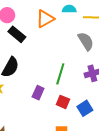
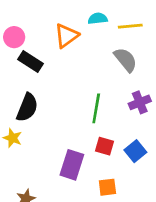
purple rectangle: (38, 93) -> (72, 165), moved, size x1.5

